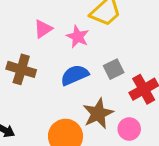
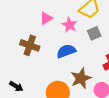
gray square: (114, 69) -> (94, 33), moved

